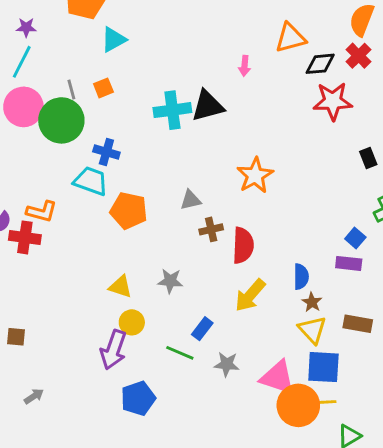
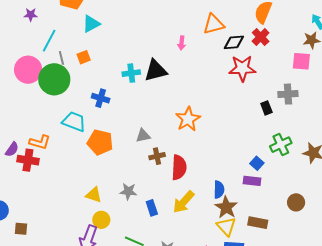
cyan line: (22, 62) -> (49, 41), moved
cyan cross: (172, 110) -> (131, 73), size x0.7
blue cross: (106, 152) -> (101, 98), moved
brown star: (312, 302) -> (226, 207), size x1.6
blue rectangle: (202, 329) -> (152, 208), moved, turned -56

